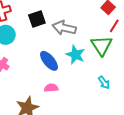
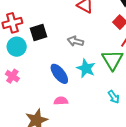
black square: (37, 19) -> (38, 33), moved
gray arrow: (64, 28) -> (75, 41), size x0.7

